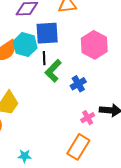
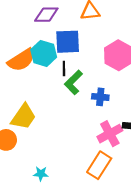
blue cross: (78, 84) -> (100, 97), turned 35
pink cross: (88, 118) -> (110, 134), size x1.6

